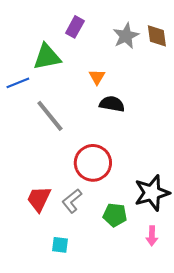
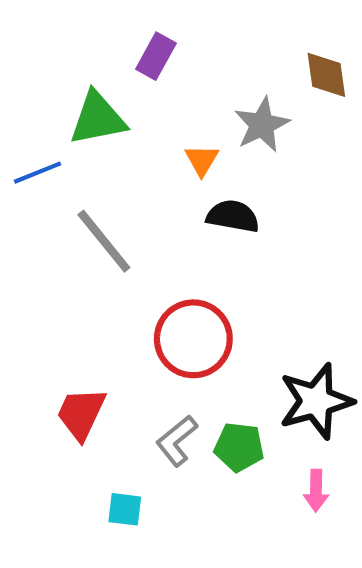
gray star: (126, 36) -> (262, 125), moved
gray L-shape: (72, 201) -> (177, 441), moved

